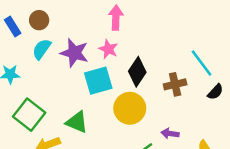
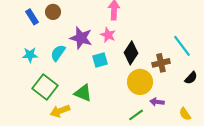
cyan semicircle: (42, 49) -> (58, 53), moved
cyan square: (98, 81) -> (100, 60), size x0.7
black semicircle: (215, 92) -> (191, 78), moved
yellow circle: (130, 108) -> (140, 82), moved

